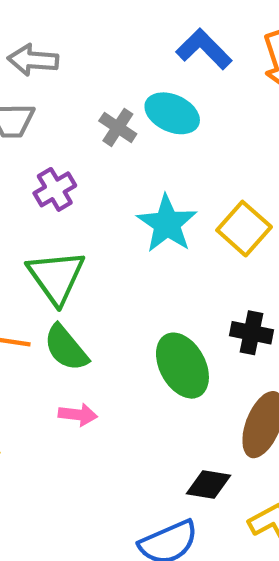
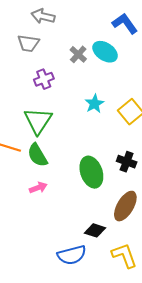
cyan star: (167, 224) -> (94, 104), size x0.7
pink arrow: (78, 415) -> (38, 188), turned -36

